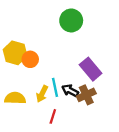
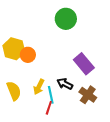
cyan line: (55, 87) -> (51, 95), moved
brown cross: (86, 95) -> (88, 95), moved, turned -30
yellow semicircle: (15, 98) -> (14, 91), turned 66

